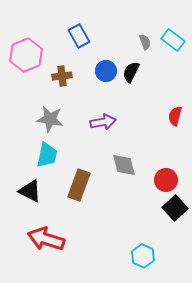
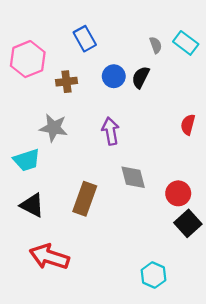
purple arrow: (103, 122) -> (111, 131), turned -90
cyan trapezoid: (47, 155) -> (27, 160), moved, turned 60

